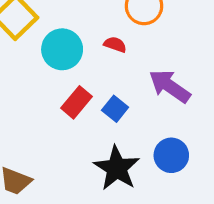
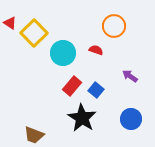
purple arrow: (170, 86) -> (130, 76), size x0.6
black star: (117, 168) -> (82, 118), moved

